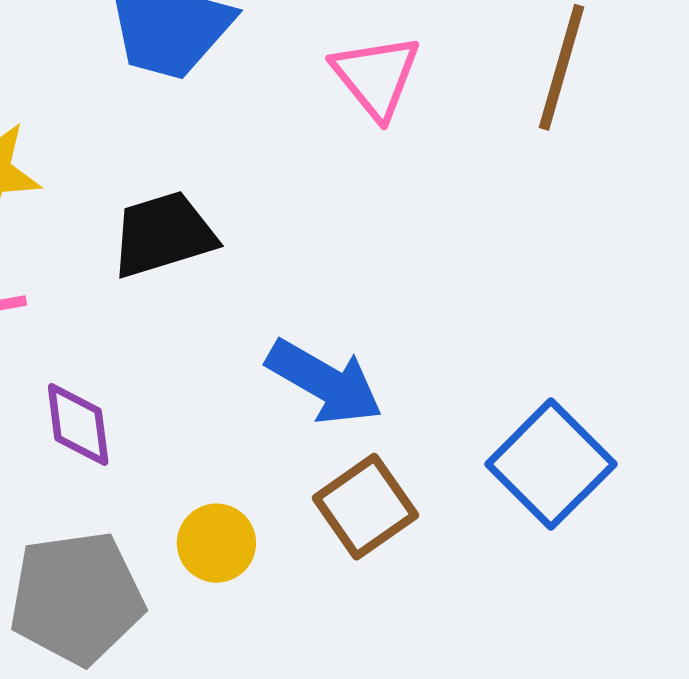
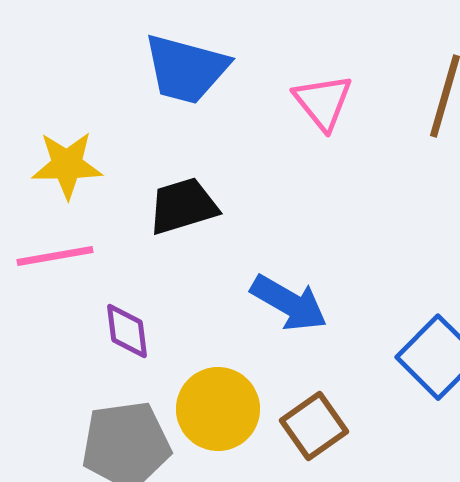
brown square: (365, 507) -> (314, 426), moved
yellow circle: (216, 543) -> (218, 409), size x1.6

